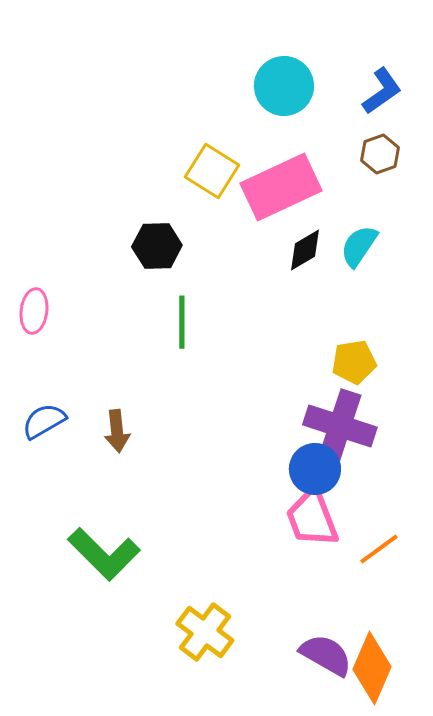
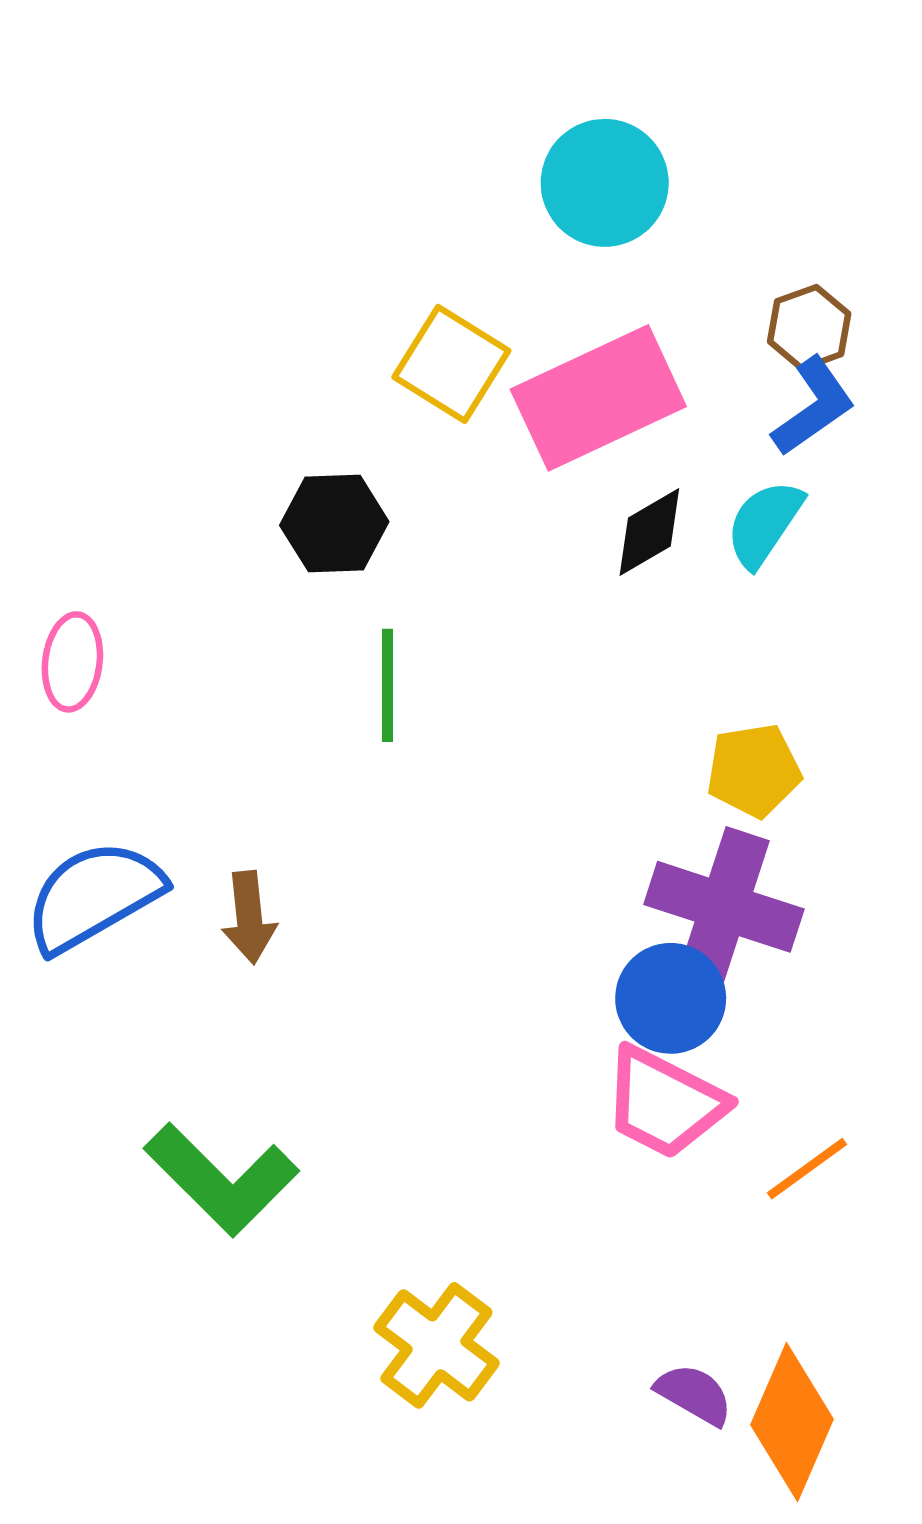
blue L-shape: (382, 91) -> (813, 406), moved
blue semicircle: (44, 421) -> (94, 896), size x1.5
pink trapezoid: (312, 518) -> (664, 1103), turned -42
purple semicircle: (326, 655) -> (694, 1394), size x0.7

